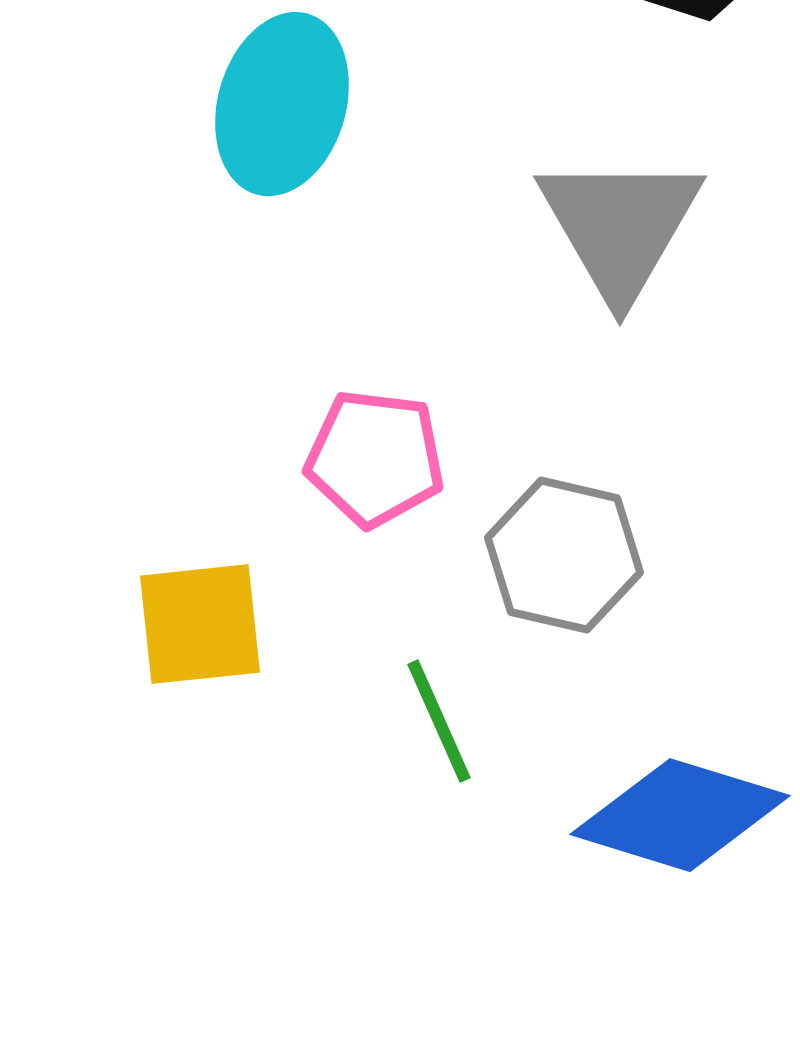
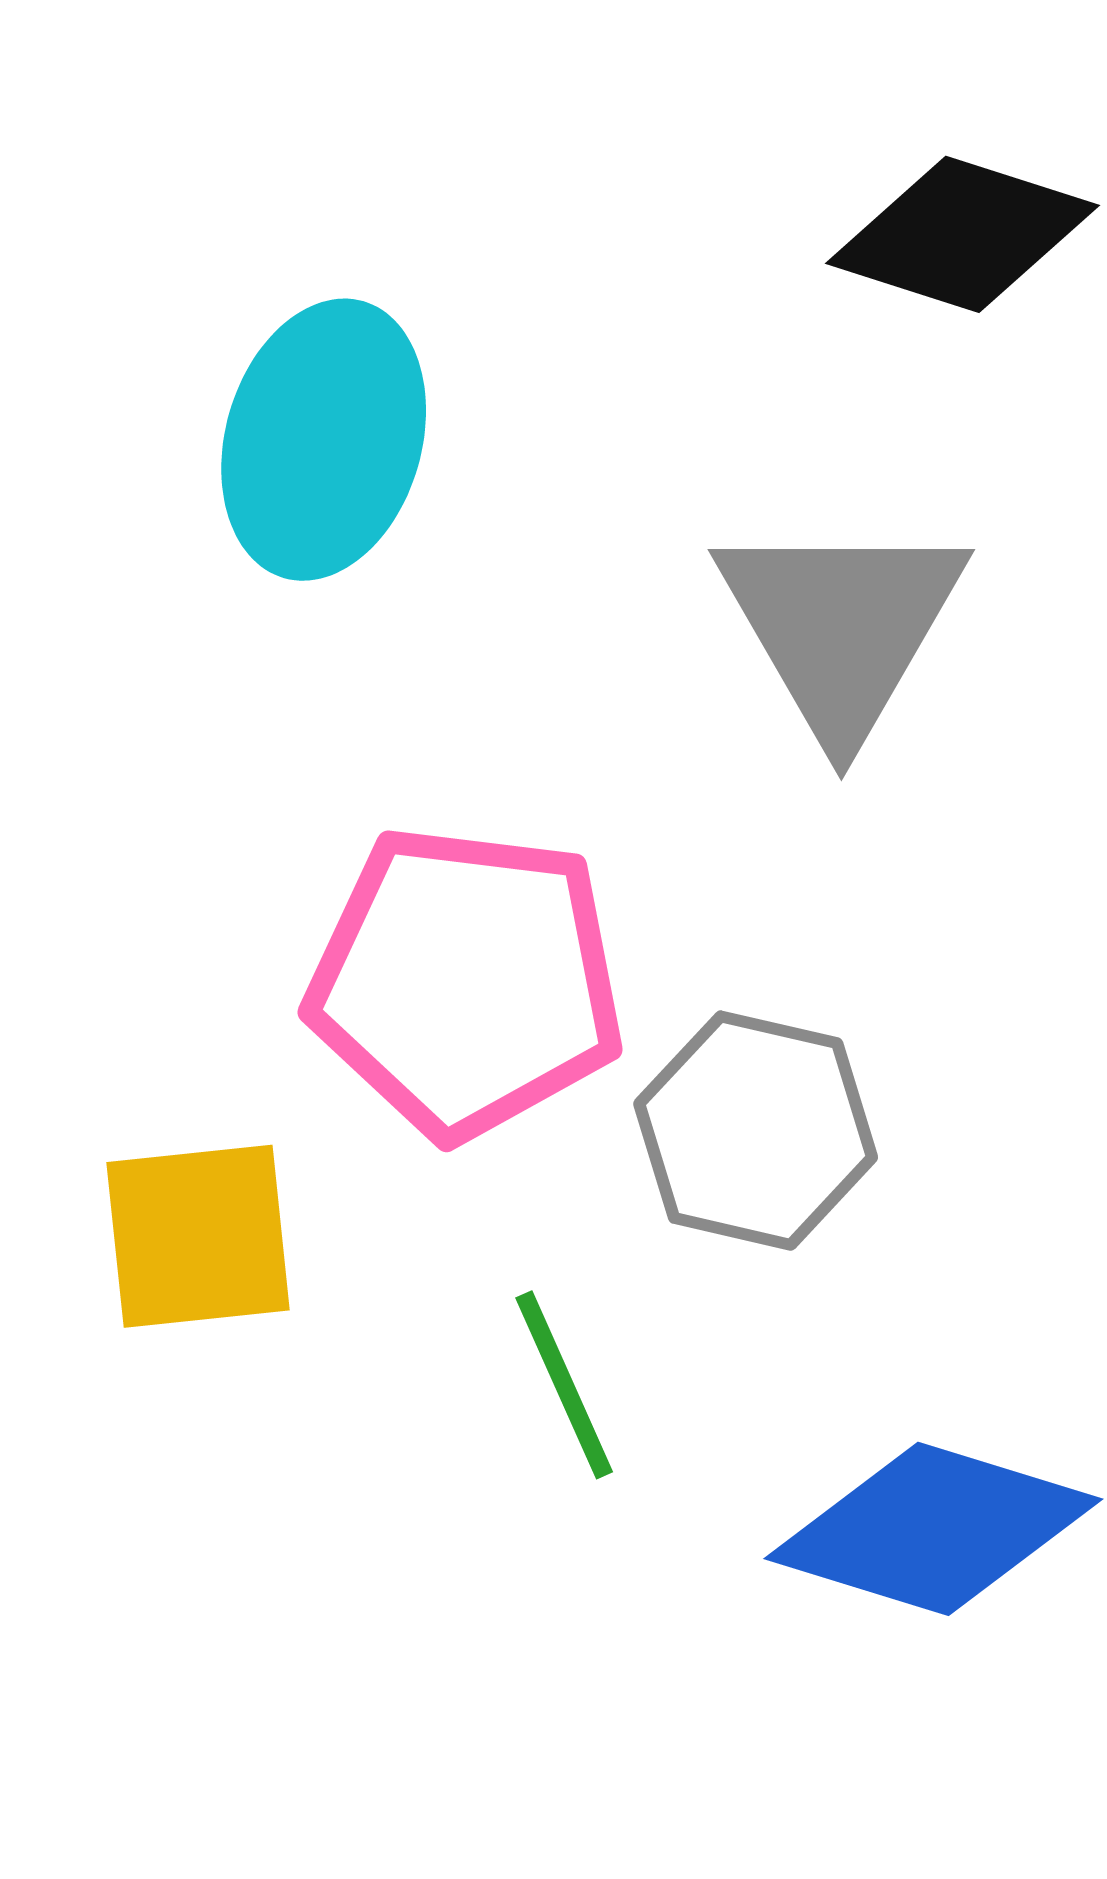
pink pentagon: (375, 458) -> (466, 982), size x1.5

